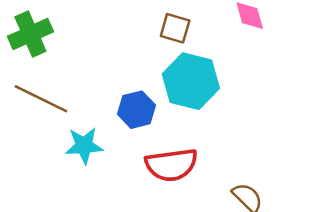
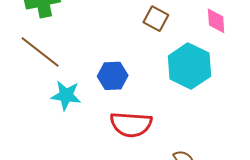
cyan hexagon: (191, 81) -> (189, 66), moved

